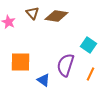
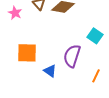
orange line: (90, 74) -> (96, 76), moved

